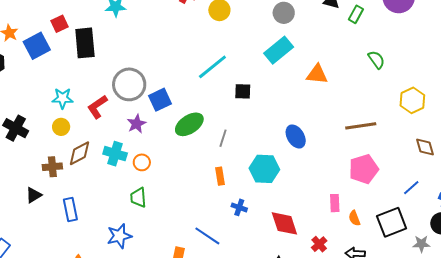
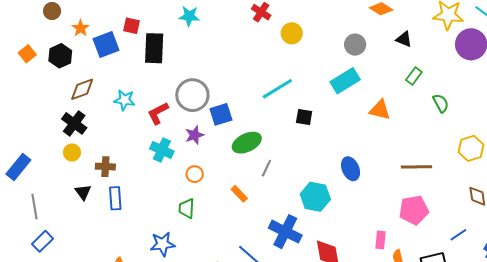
green rectangle: (356, 14) -> (414, 76), moved
red square: (60, 24) -> (131, 26), turned 30
yellow circle: (61, 127) -> (72, 152), moved
gray line: (223, 138) -> (266, 168), moved
brown diamond: (80, 153) -> (82, 89), moved
cyan cross: (115, 154) -> (162, 150), moved
orange rectangle: (220, 176) -> (239, 194), moved, turned -42
black triangle: (34, 195) -> (83, 192), turned -42
blue cross: (239, 207) -> (285, 232), size x2.0
blue rectangle: (70, 209) -> (115, 198), moved

